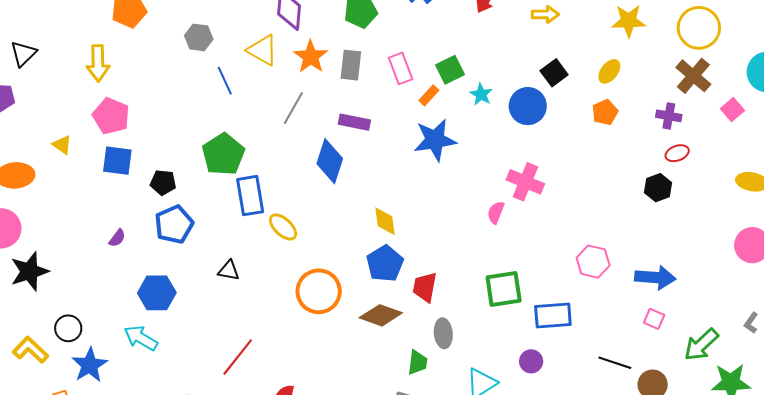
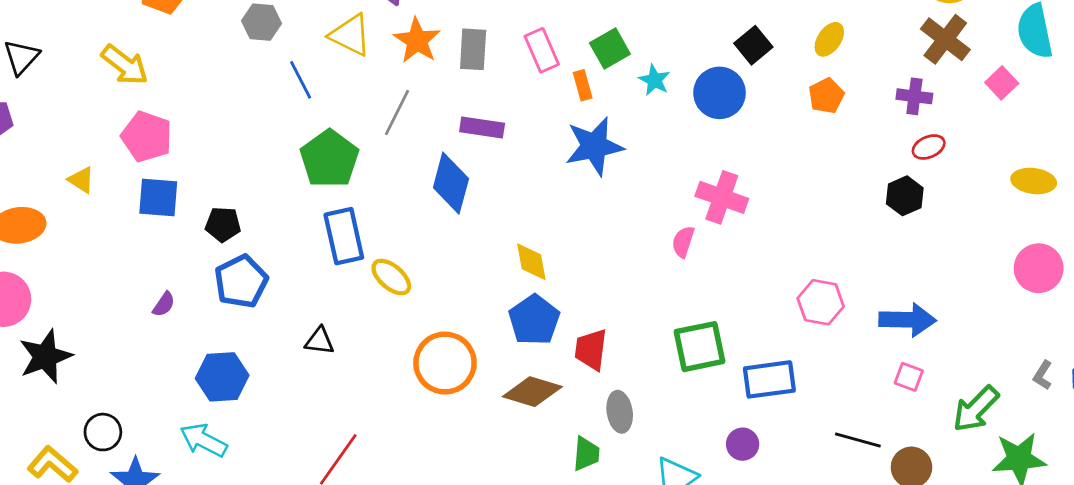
yellow arrow: (98, 63) -> (125, 65), turned -48
orange rectangle: (429, 95) -> (583, 85), turned -55
green pentagon: (223, 154) -> (329, 159), moved

